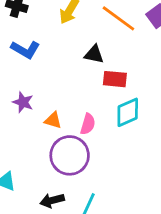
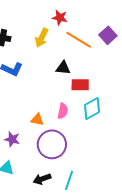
purple star: (23, 102) -> (12, 139), moved
pink semicircle: (88, 124) -> (63, 111), moved

